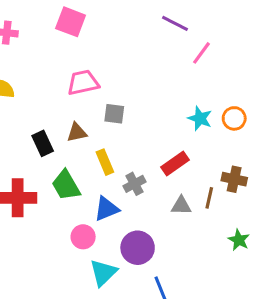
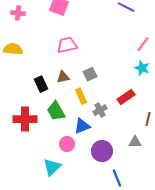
pink line: (201, 53) -> (143, 44), moved
gray square: (114, 114) -> (90, 74), moved, turned -32
gray triangle: (181, 206) -> (135, 142), moved
cyan triangle: (103, 273) -> (52, 167), moved

